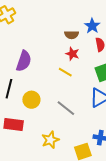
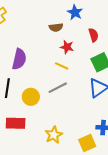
blue star: (92, 26) -> (75, 12), moved
brown semicircle: (72, 35) -> (56, 27), moved
gray line: (66, 108) -> (58, 88), moved, turned -60

